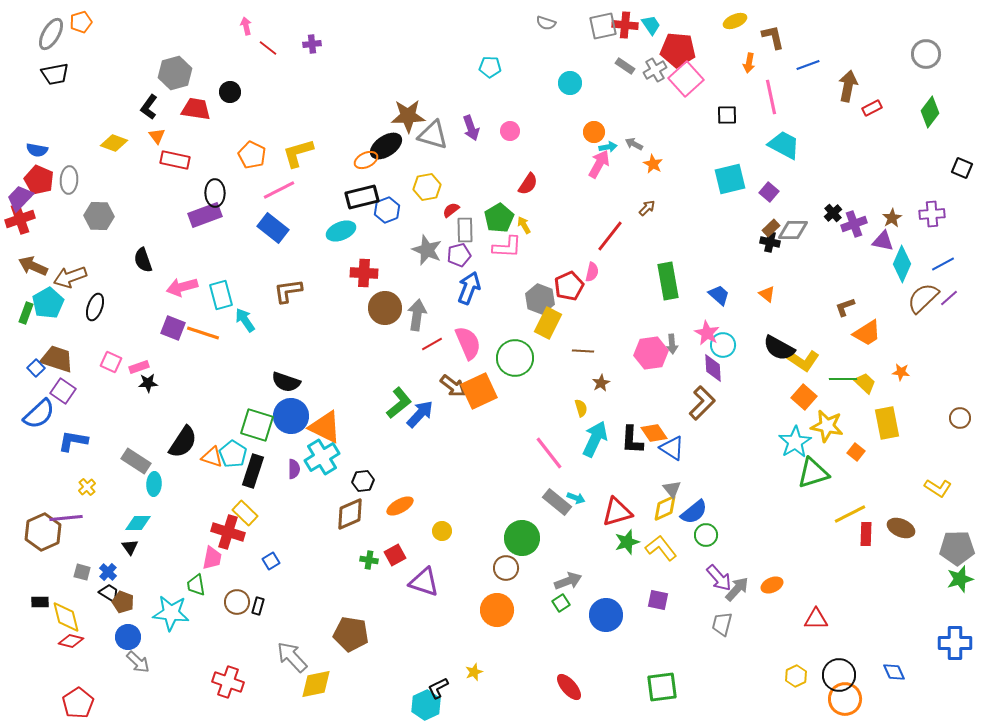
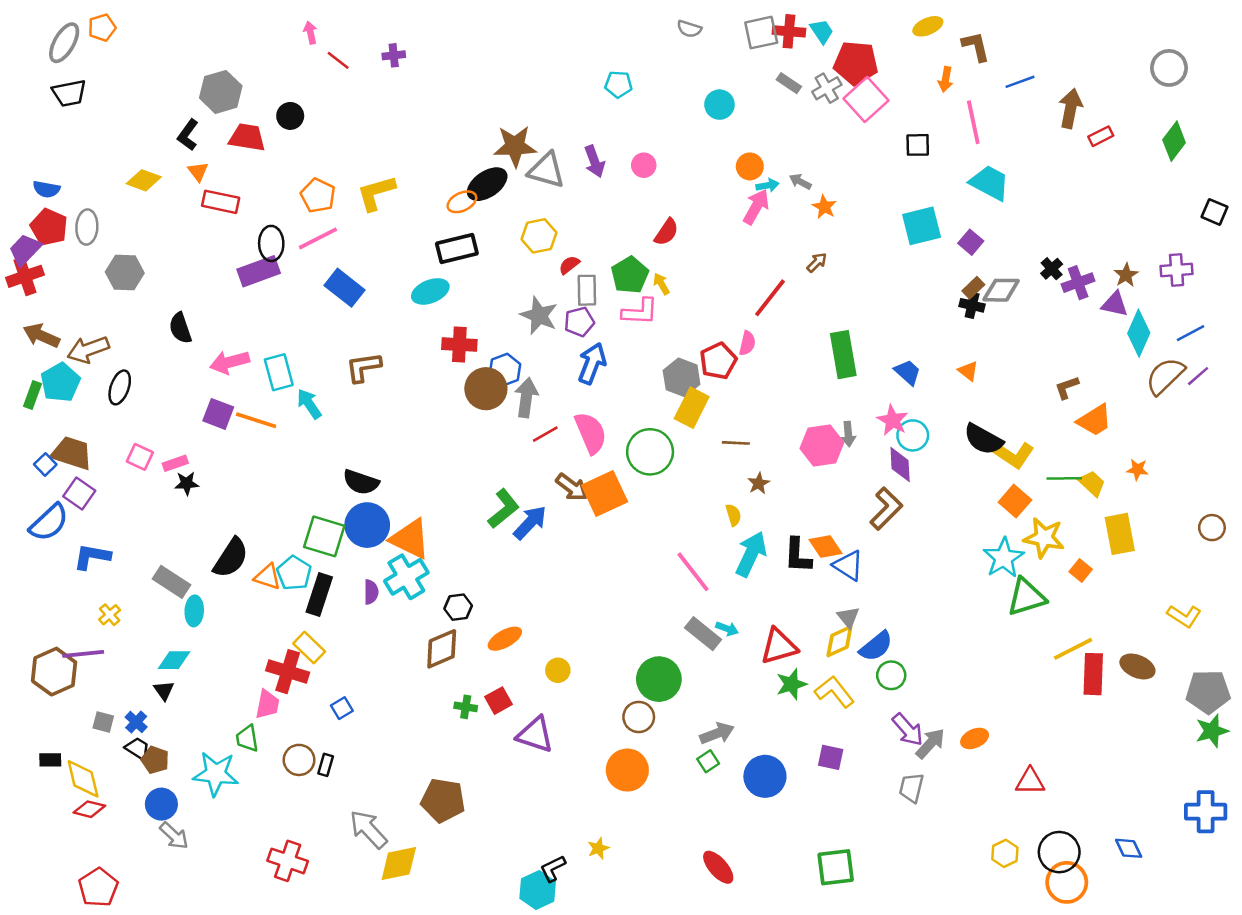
pink line: (279, 190) -> (318, 238), moved
blue hexagon: (387, 210) -> (505, 370), moved
red rectangle: (866, 534) -> (1093, 674), size x1.4

